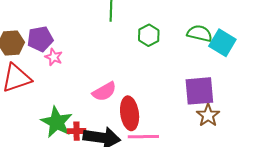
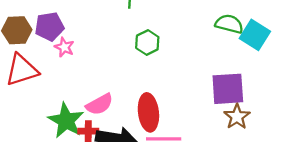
green hexagon: (149, 35) -> (147, 42), moved
pink semicircle: (104, 92) -> (99, 104), moved

